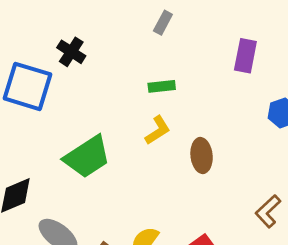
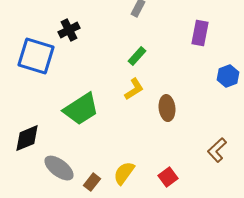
black cross: (71, 52) -> (69, 30), turned 30
green rectangle: (162, 86) -> (137, 56), turned -42

